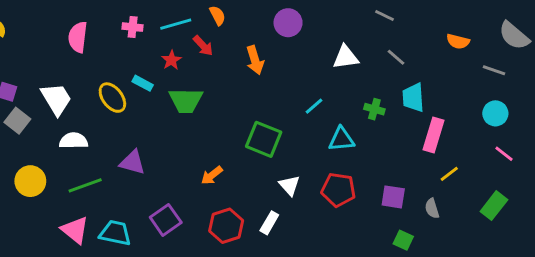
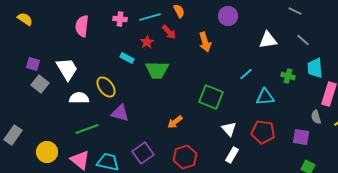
yellow ellipse: (112, 98) -> (106, 87), moved
yellow circle: (30, 181) -> (47, 152), moved
gray semicircle: (432, 208) -> (316, 117), moved
white rectangle: (269, 223) -> (232, 155), moved

